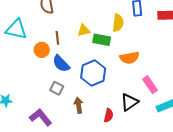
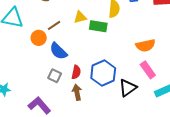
brown line: (57, 38) -> (54, 25), turned 64
orange semicircle: (129, 58) -> (145, 45), moved
blue hexagon: (93, 73) -> (103, 73), moved
red semicircle: (109, 115) -> (76, 72), moved

